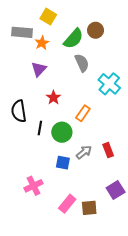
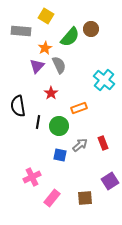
orange star: (42, 43) -> (45, 48), moved
gray semicircle: (82, 63) -> (59, 65), moved
orange rectangle: (83, 113) -> (79, 108), turned 35
pink rectangle: (67, 204) -> (52, 198), moved

